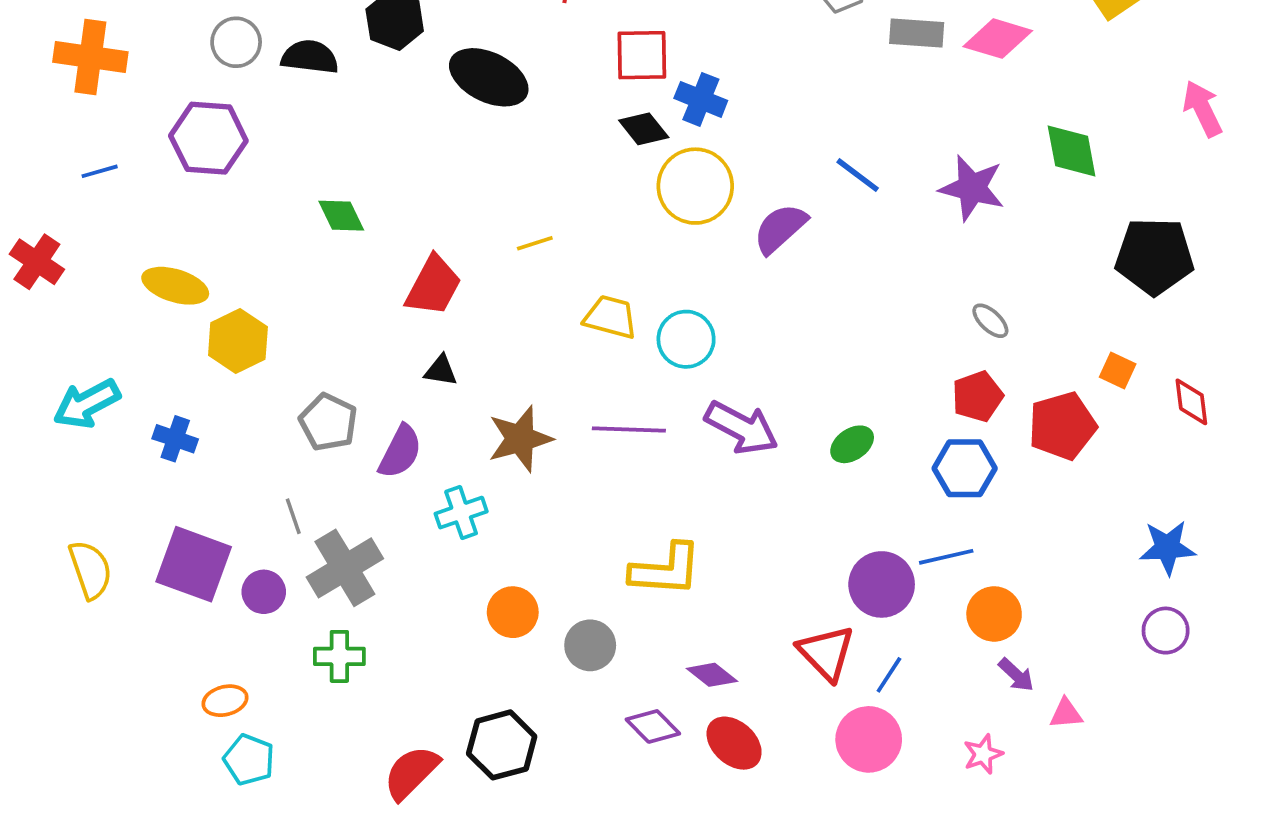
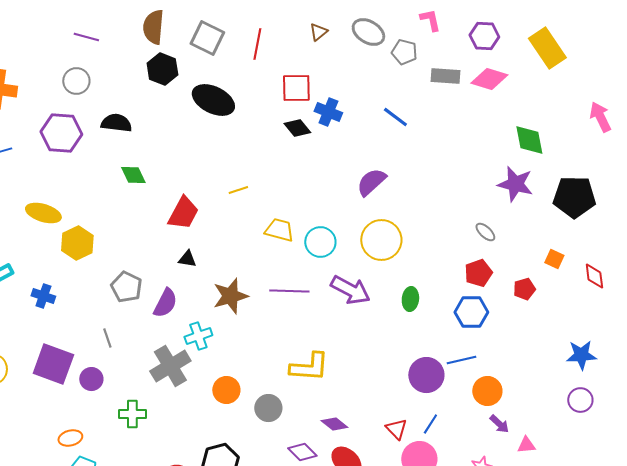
black semicircle: (310, 57) -> (116, 123), moved
blue line: (858, 175) -> (395, 117), moved
yellow circle: (695, 186) -> (381, 240), moved
purple star: (972, 188) -> (515, 184), moved
red pentagon: (1062, 426) -> (524, 289), size x0.6
green ellipse: (852, 444) -> (410, 299), turned -50
gray cross: (345, 568) -> (170, 366), moved
red triangle: (826, 653) -> (396, 429), moved, size x0.7

